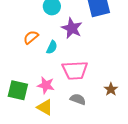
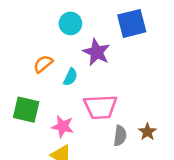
green square: (18, 90) -> (26, 110), moved
gray semicircle: (78, 99) -> (120, 136), moved, turned 77

